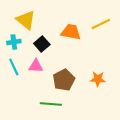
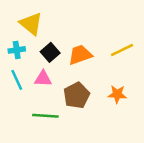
yellow line: (101, 24) -> (122, 50), moved
orange trapezoid: (71, 32) -> (80, 55), moved, turned -30
green line: (51, 104) -> (45, 116), moved

